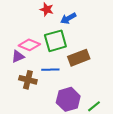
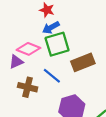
blue arrow: (68, 18) -> (51, 28), moved
blue line: (50, 70) -> (52, 76), turned 42

